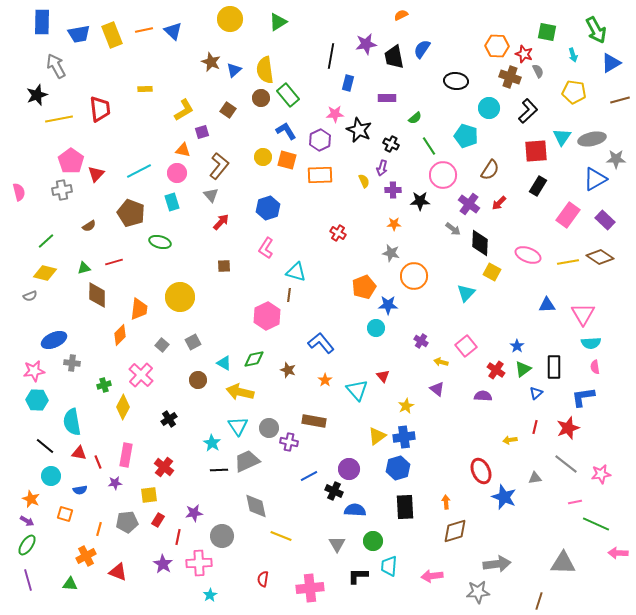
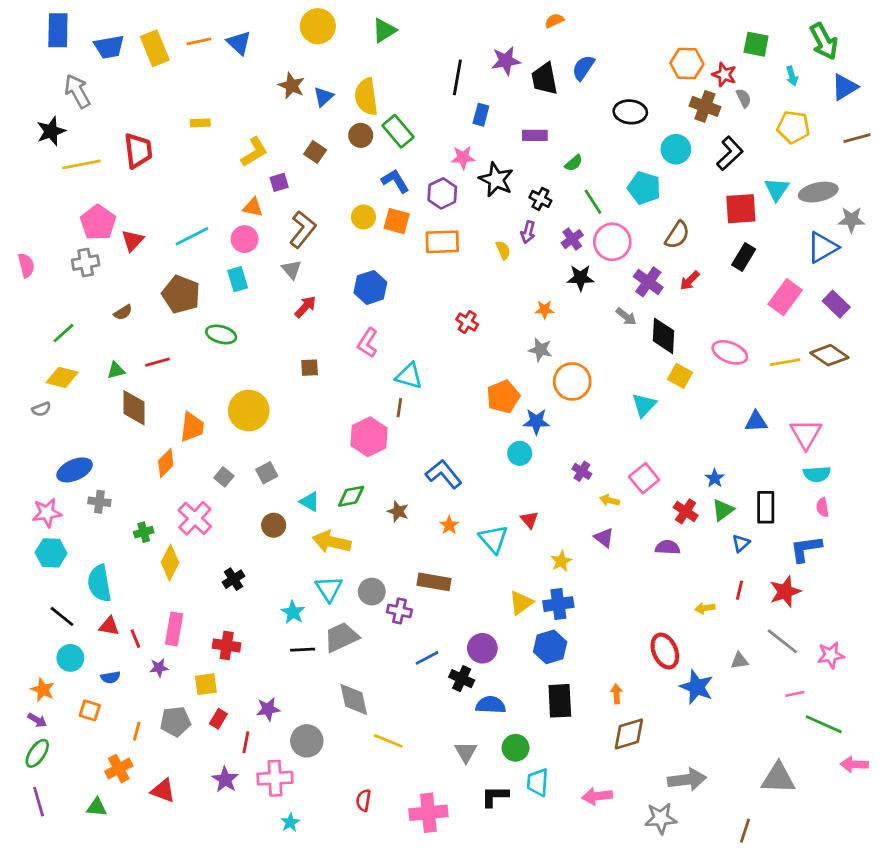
purple cross: (393, 190) -> (572, 239), moved, turned -35
red cross: (164, 467) -> (227, 645), turned -30

